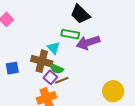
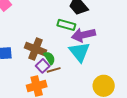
cyan triangle: (53, 48) -> (80, 52), moved, size x1.6
green semicircle: (57, 69) -> (50, 58), turned -152

